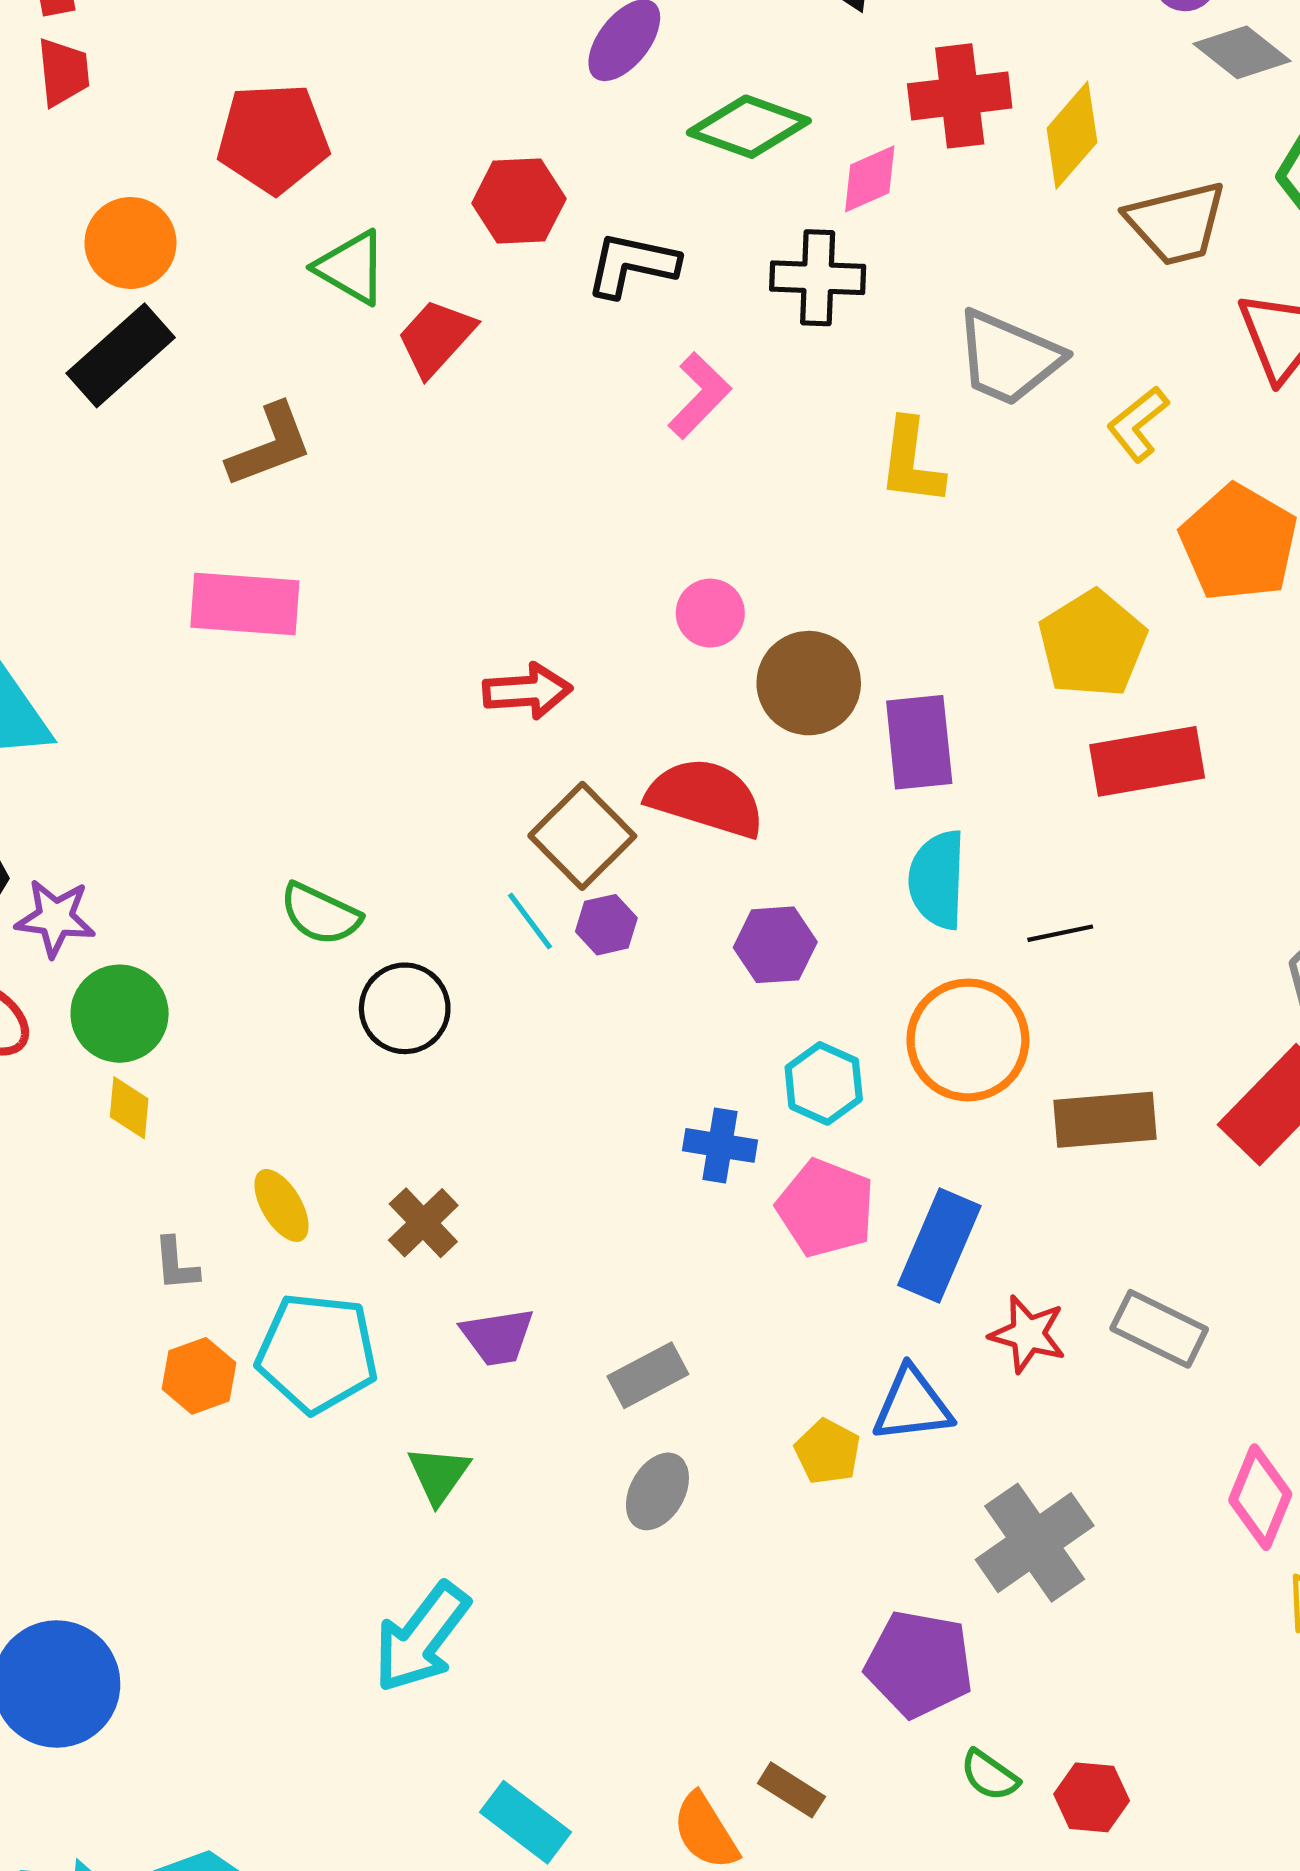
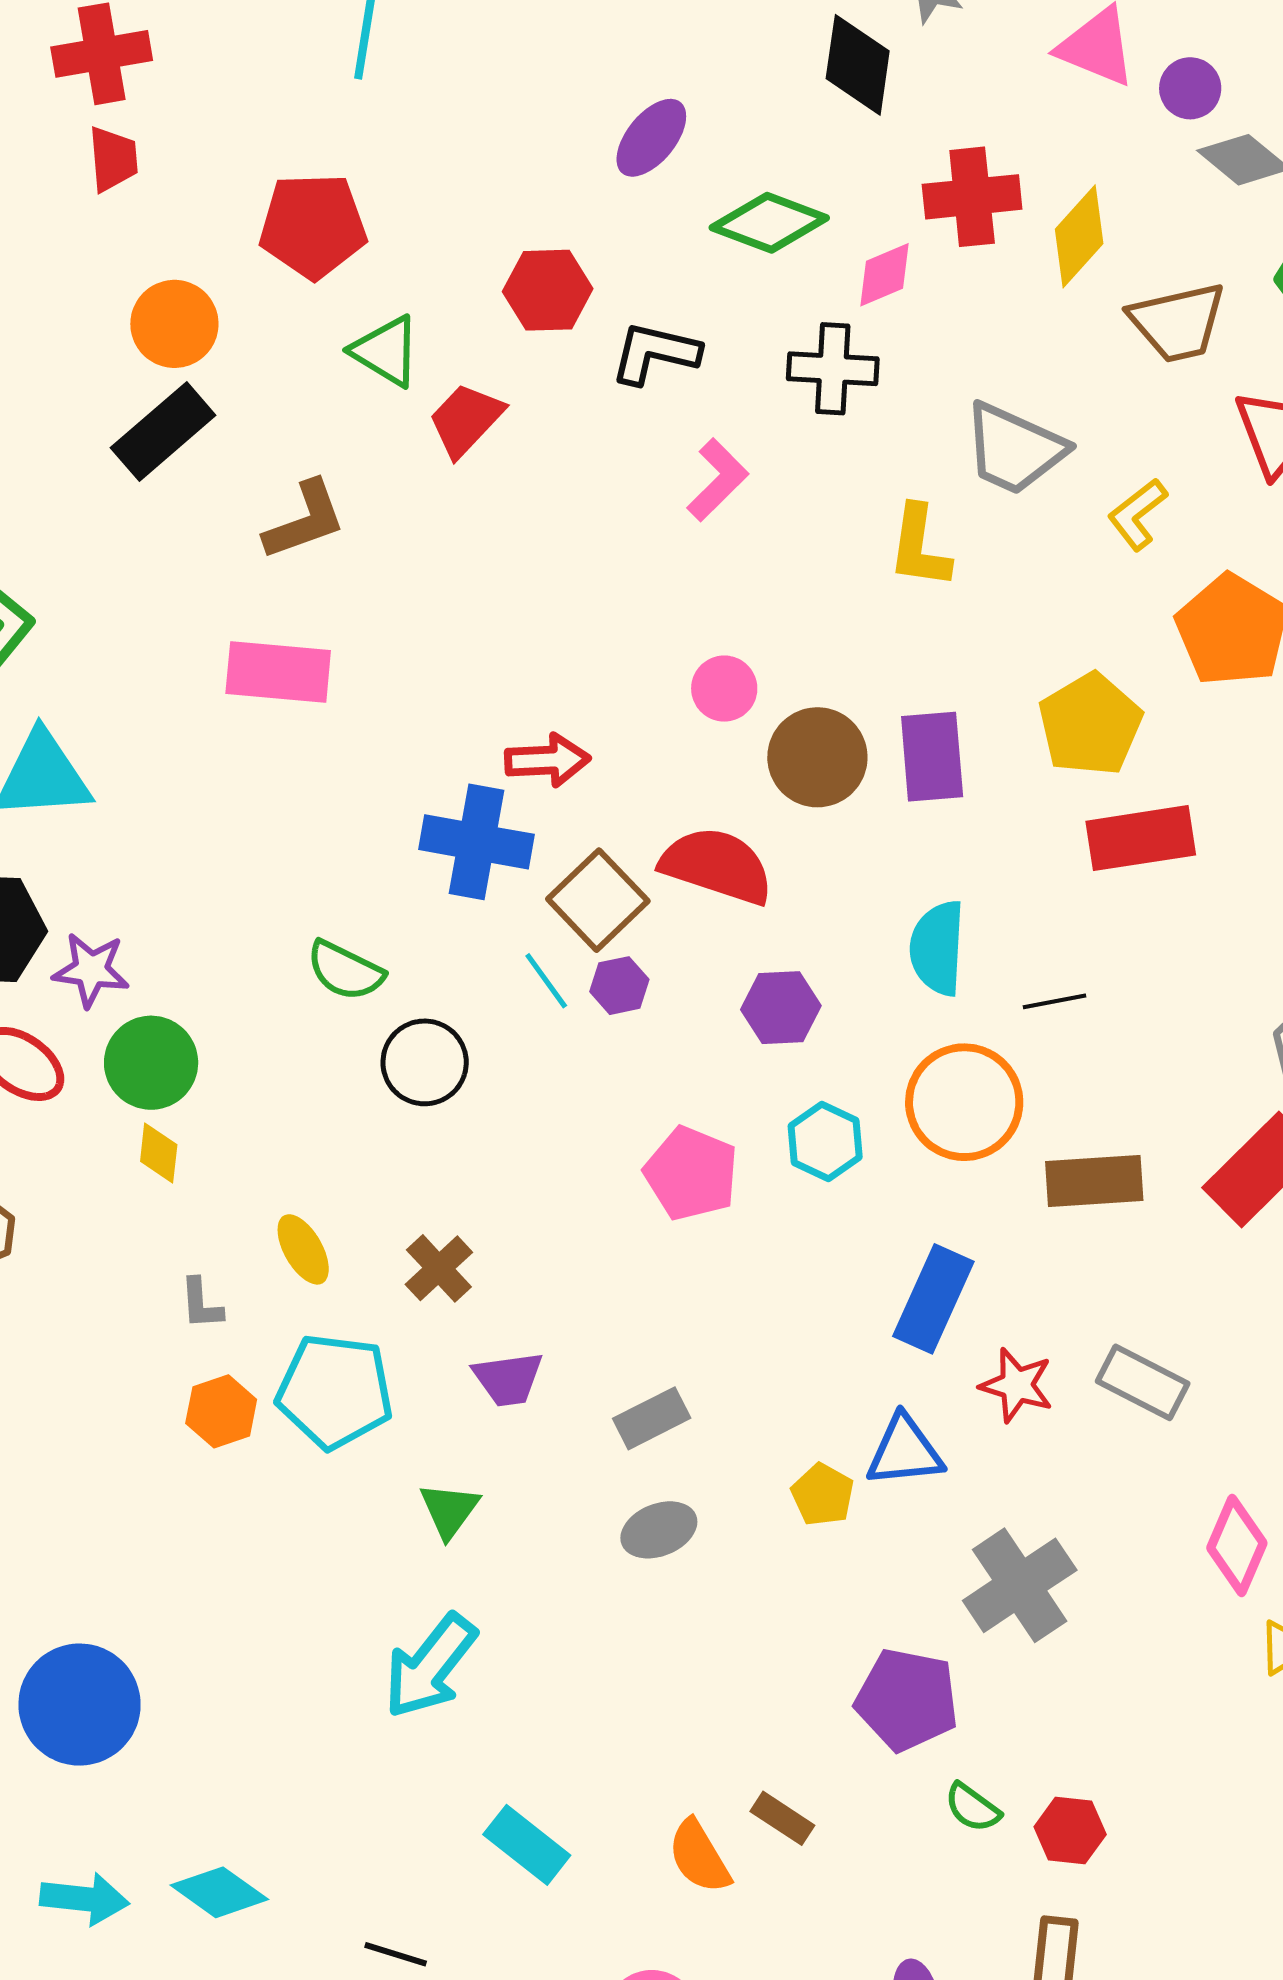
purple rectangle: (919, 742) -> (932, 757), moved
blue cross: (720, 1145) -> (477, 842), moved, size x1.6
pink pentagon: (826, 1208) -> (691, 1173), moved
gray ellipse: (657, 1491) -> (659, 1530), turned 38

